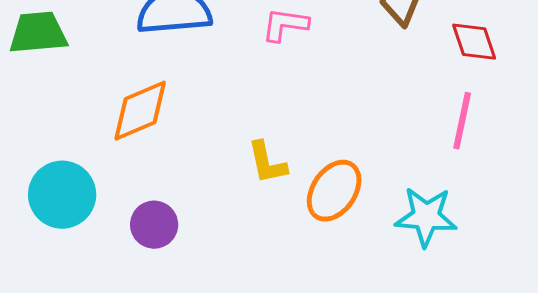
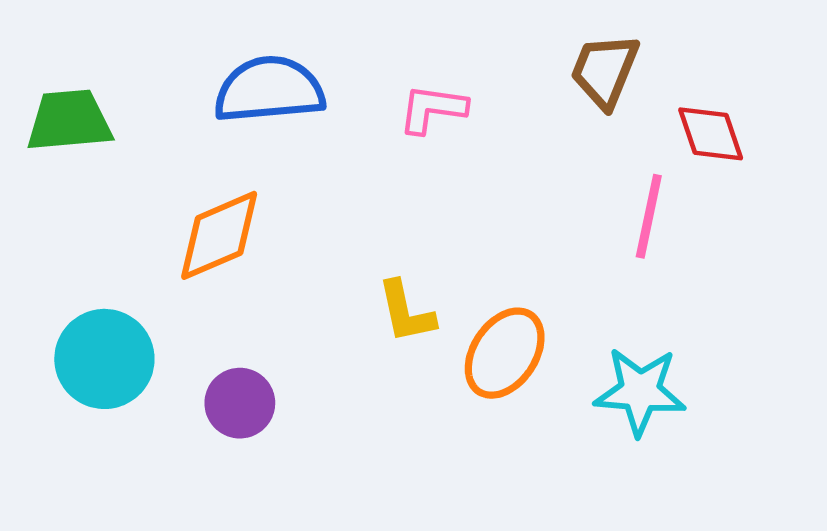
pink line: (462, 121) -> (649, 216), moved

